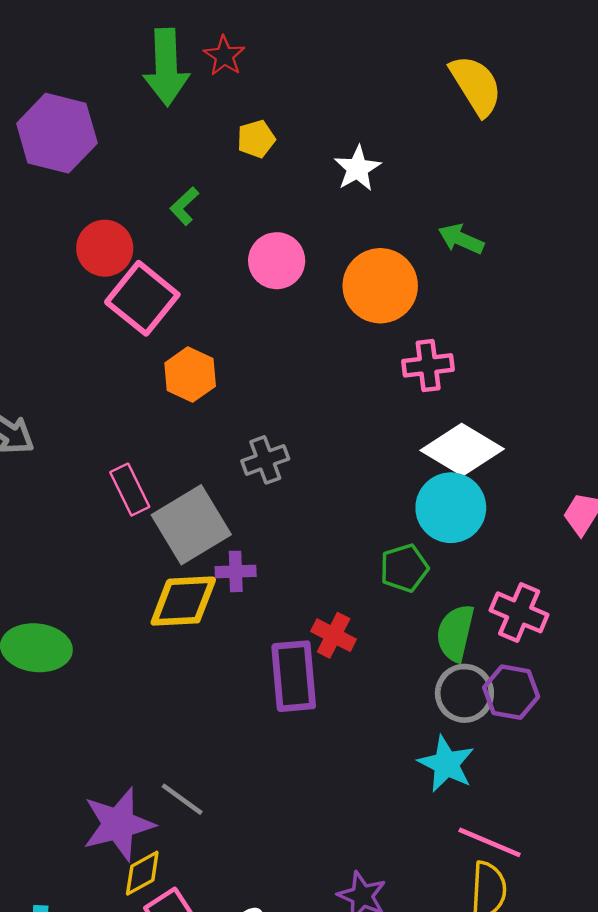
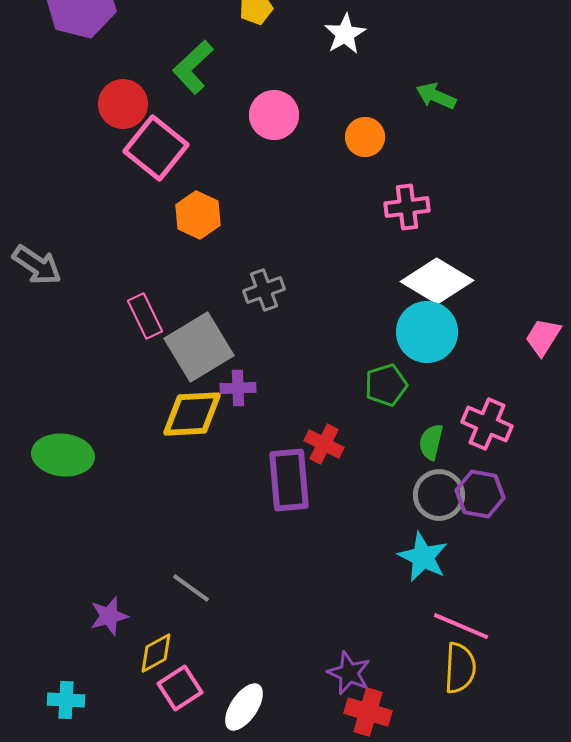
green L-shape: (184, 206) -> (193, 67), size x1.6
orange circle: (380, 286) -> (365, 137), size x0.6
green semicircle: (455, 633) -> (431, 442), size x0.7
purple star: (118, 824) -> (109, 616), moved, size x0.6

